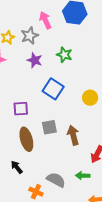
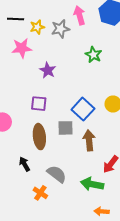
purple star: (35, 60) -> (48, 70), moved
blue square: (53, 89) -> (83, 109), moved
green arrow: (83, 176) -> (92, 184), size x1.5
gray semicircle: (56, 180) -> (57, 174), moved

